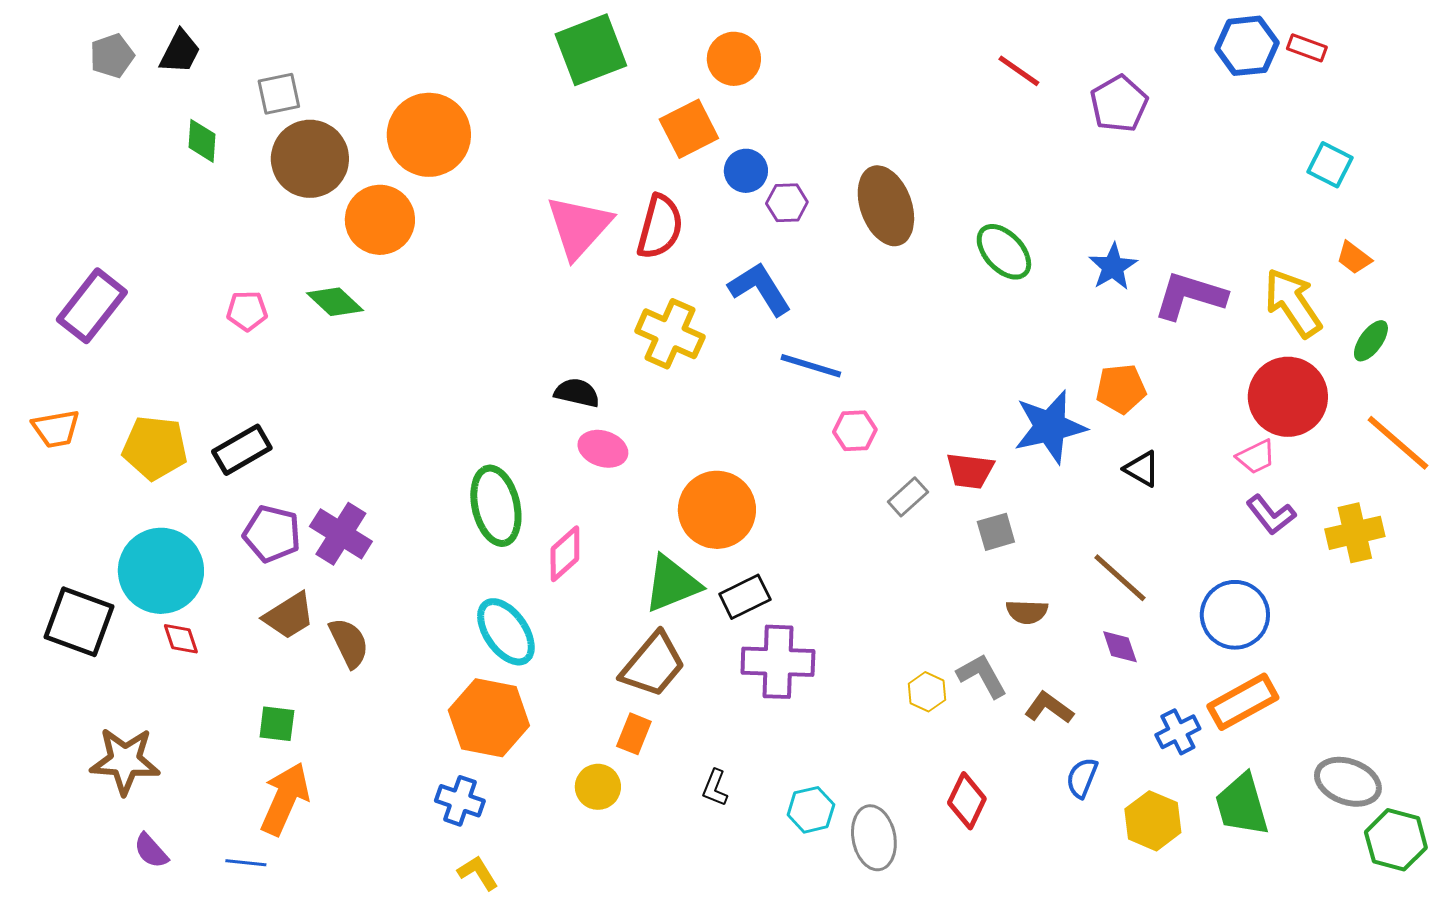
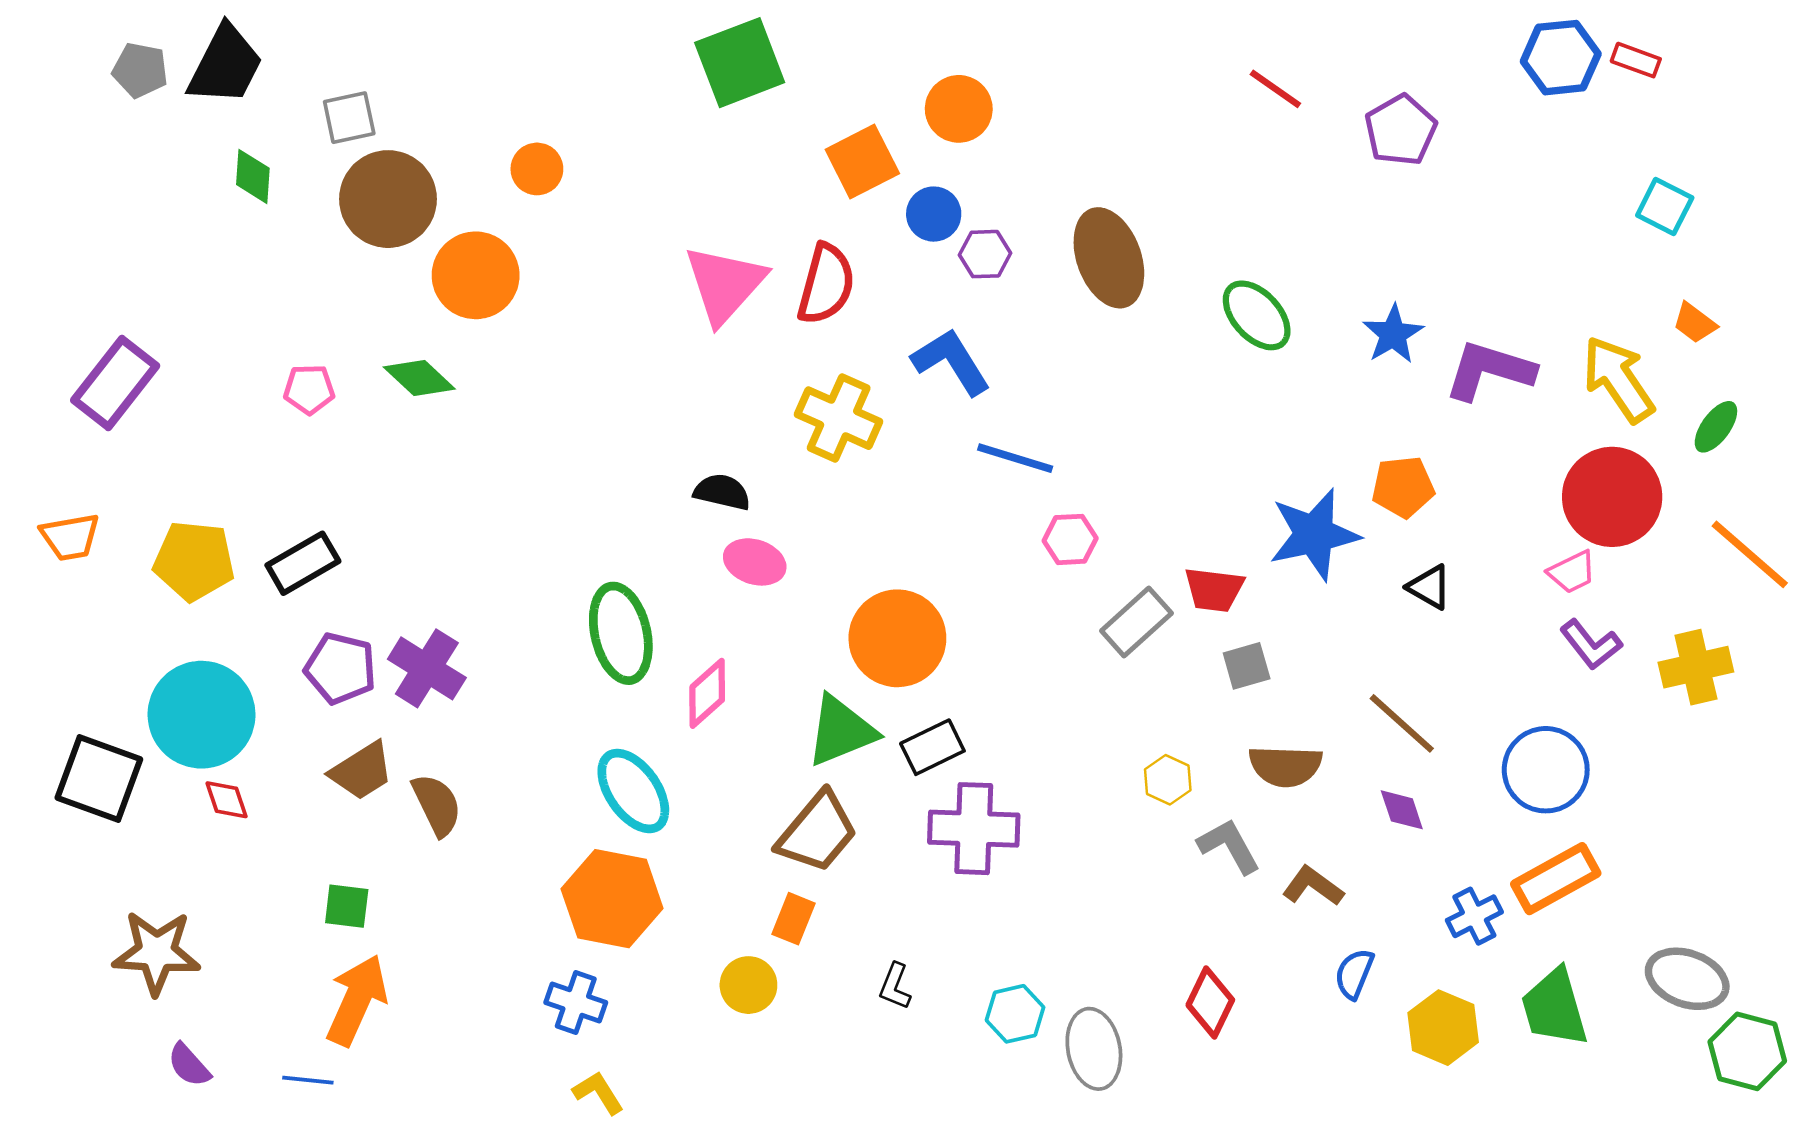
black trapezoid: (180, 52) -> (225, 65), size x1.5
gray pentagon: (112, 56) -> (140, 70), turned 30
orange circle: (734, 59) -> (959, 109), moved
orange circle: (429, 135) -> (537, 169), size x0.5
gray rectangle: (908, 497) -> (1136, 622), size x1.4
brown semicircle: (1027, 612) -> (1285, 766), size x1.4
yellow hexagon: (927, 692) -> (1168, 780), moved

